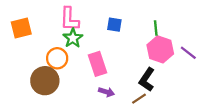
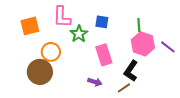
orange square: (21, 28) -> (30, 26), moved
green star: (73, 38) -> (79, 34), moved
pink rectangle: (97, 64) -> (104, 55), moved

